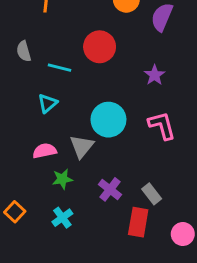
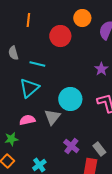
red circle: (100, 47) -> (60, 36), moved
cyan triangle: (48, 103) -> (29, 88), size x1.5
green star: (62, 179) -> (11, 139), moved

